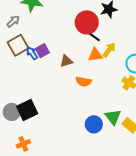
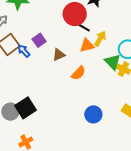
purple square: (42, 51) -> (39, 40), moved
orange semicircle: (84, 82) -> (78, 73), turned -49
green triangle: (113, 117) -> (113, 62), moved

